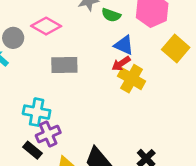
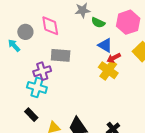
pink diamond: (46, 26) -> (50, 26), turned 45
red arrow: (121, 64) -> (114, 58), moved
purple cross: (48, 134) -> (42, 71), moved

